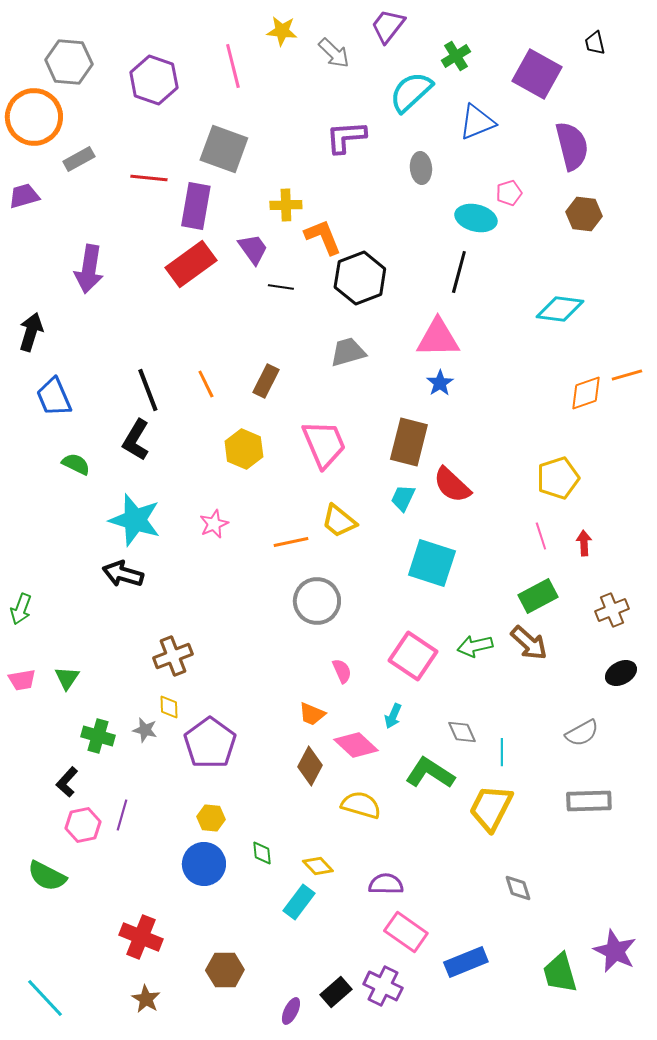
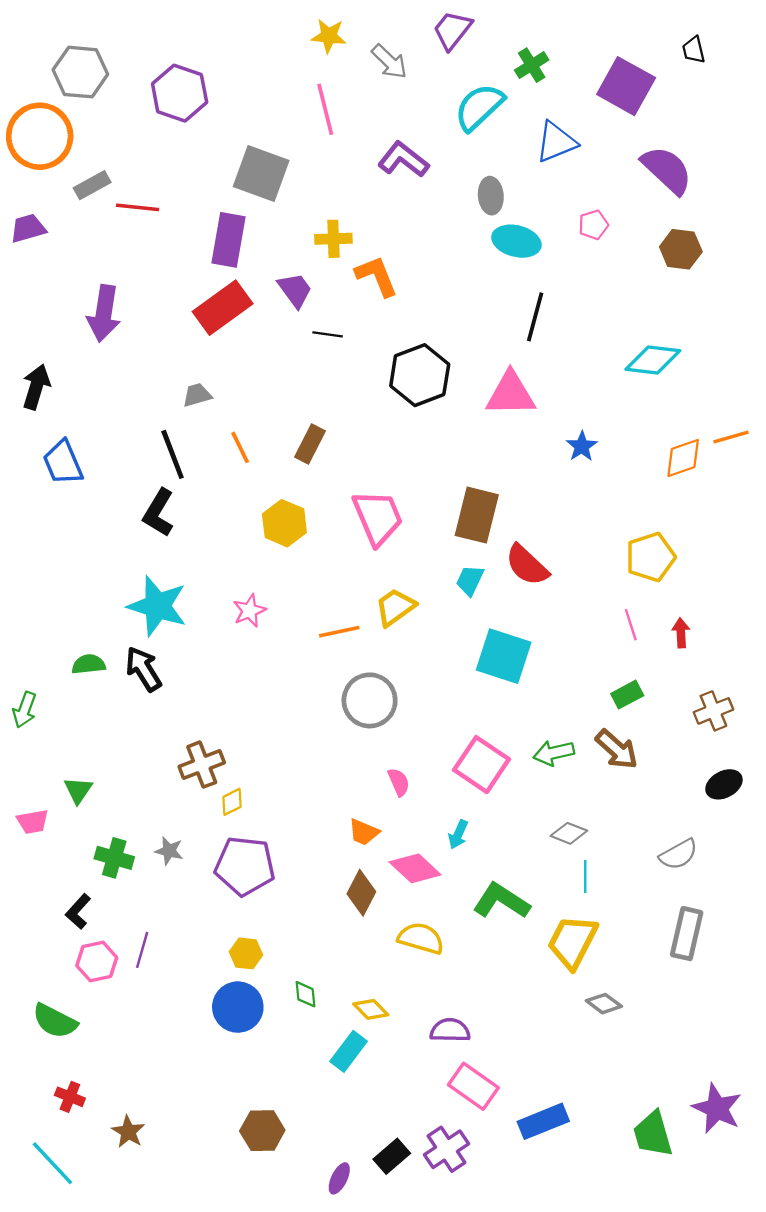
pink line: (233, 66) -> (325, 109), moved
purple L-shape: (346, 137) -> (403, 159), turned 42
purple semicircle: (572, 146) -> (667, 170), turned -33
red line: (149, 178) -> (138, 207), moved
cyan ellipse: (476, 218) -> (516, 241), moved
black hexagon: (360, 278) -> (420, 375), moved
gray trapezoid: (348, 352) -> (197, 395), moved, size x0.7
blue star: (440, 383) -> (582, 446), moved
green semicircle: (76, 464) -> (89, 664), moved, turned -32
yellow trapezoid: (339, 521) -> (395, 607), turned 105
black arrow: (123, 574) -> (143, 669), turned 42
green rectangle: (538, 596) -> (627, 695), size x0.7
pink trapezoid: (22, 680) -> (33, 822), moved
yellow diamond: (169, 707) -> (232, 802), moved, turned 65
gray diamond: (462, 732) -> (569, 833), moved, turned -44
purple pentagon: (210, 743) -> (245, 866), turned -30
gray rectangle: (589, 801) -> (687, 934), turned -75
gray diamond: (518, 888) -> (604, 1004), moved, turned -36
red cross: (141, 937) -> (70, 1097), moved, size x0.6
purple cross: (383, 986) -> (447, 1149), turned 30
brown star: (146, 999) -> (128, 1132), moved

